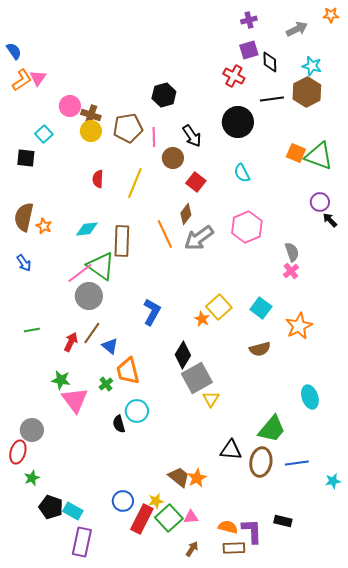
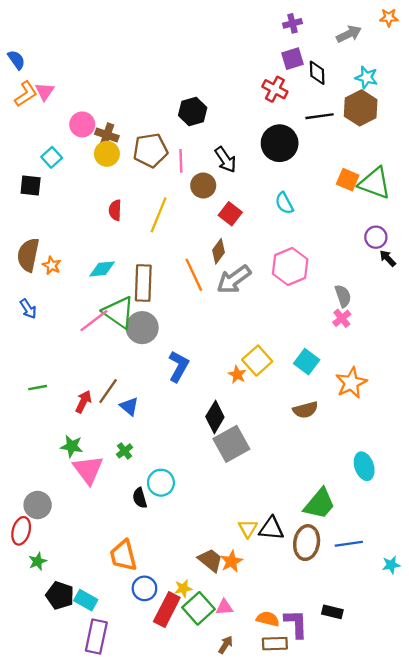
gray circle: (89, 296) -> (142, 328), moved
orange trapezoid: (128, 371) -> (123, 555), moved
yellow triangle: (211, 399) -> (248, 528), moved

